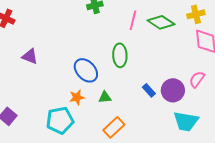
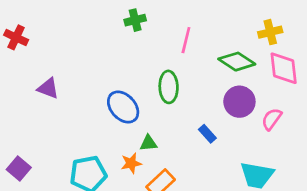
green diamond: (161, 22) -> (237, 62), moved
purple circle: (173, 90) -> (239, 102), moved
orange star: (77, 97) -> (131, 163), moved

